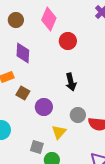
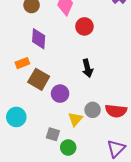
brown square: (23, 93) -> (39, 79), size x1.5
gray circle: (78, 115) -> (93, 110), moved

